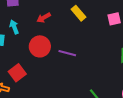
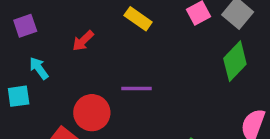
red circle: (40, 46) -> (92, 113), moved

